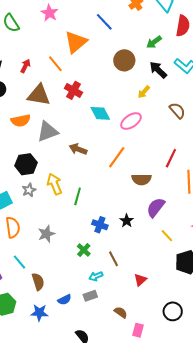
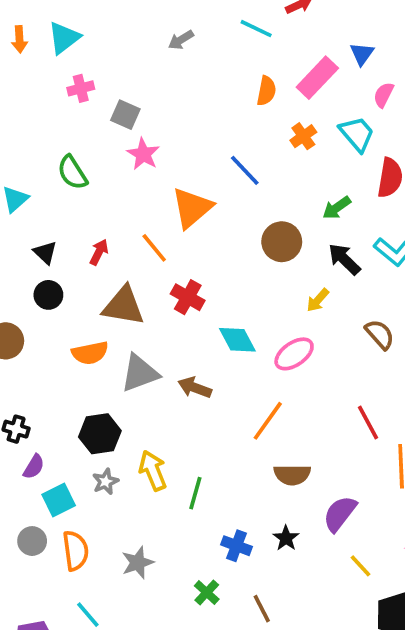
brown arrow: (78, 149) -> (195, 388), moved
red line: (171, 158) -> (368, 422), turned -54
brown semicircle: (141, 179) -> (292, 475), moved

